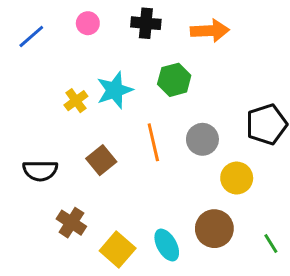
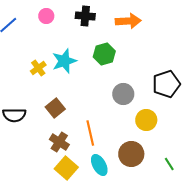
orange line: (153, 142) -> (90, 133), moved
brown cross: (71, 223) -> (59, 142), moved

